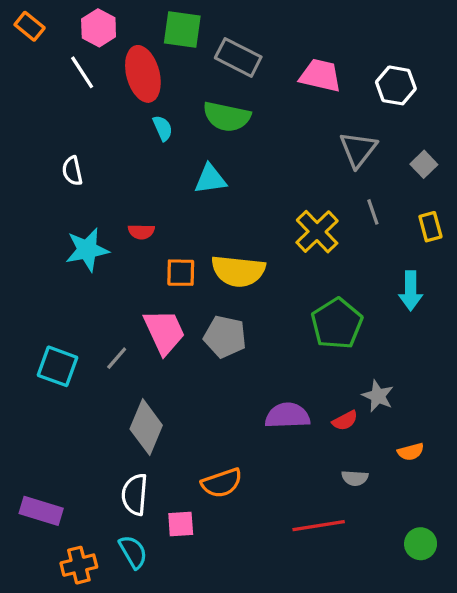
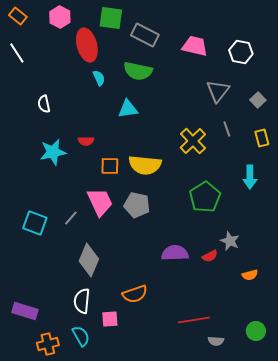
white line: (82, 72) -> (17, 53), moved
gray semicircle: (355, 478) -> (216, 341), moved

